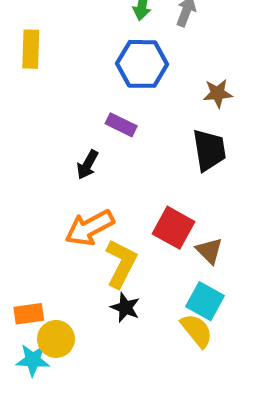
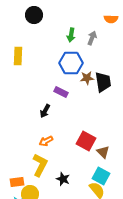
brown star: (218, 93) -> (87, 78), moved
black trapezoid: (209, 150) -> (103, 82), moved
orange arrow: (90, 228) -> (46, 141), size x0.6
yellow L-shape: (121, 263) -> (40, 165), moved

